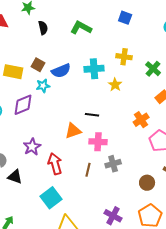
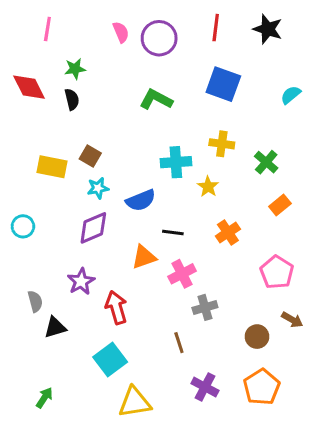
blue square: (125, 18) -> (223, 84), size x1.6
black semicircle: (43, 28) -> (72, 99), moved
blue semicircle: (61, 71) -> (141, 200), moved
purple diamond: (23, 105) -> (93, 228), moved
orange cross: (141, 120) -> (228, 233), moved
pink cross: (98, 142) -> (182, 274), turned -30
brown line: (88, 170) -> (179, 343), moved, turned -32
black triangle: (15, 177) -> (55, 327), turned -35

